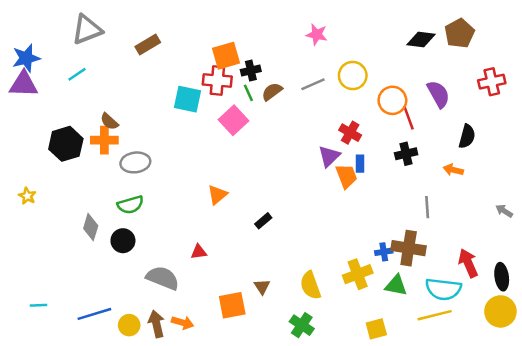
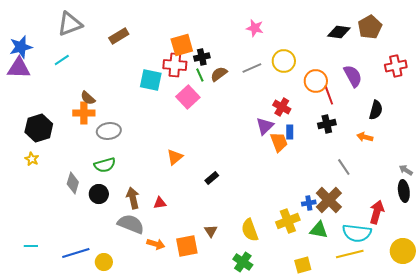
black hexagon: (66, 144) -> (39, 128), moved
yellow star: (27, 196) -> (32, 159), moved
gray line: (427, 207) -> (344, 167), turned -30
brown cross: (409, 248) -> (329, 200), turned 36
red arrow: (468, 263) -> (377, 212), turned 40
black ellipse: (502, 277) -> (404, 191), moved
orange arrow: (183, 323) -> (156, 244), moved
brown arrow: (156, 324) -> (133, 198), moved

